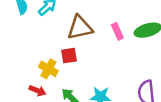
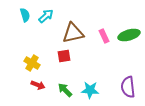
yellow cross: (48, 69) -> (32, 63), moved

